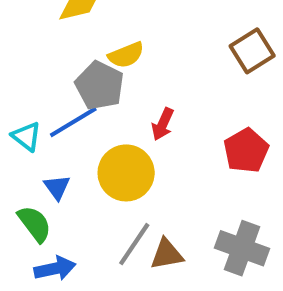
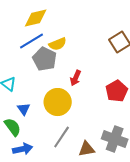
blue line: (73, 122) -> (32, 41), moved
brown triangle: (167, 254) -> (87, 149), moved

